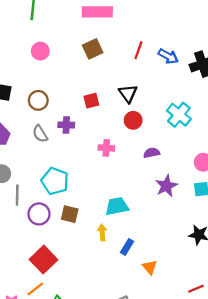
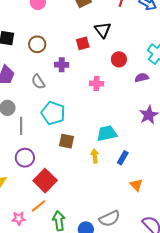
black triangle: (128, 94) -> (103, 30), moved
gray semicircle: (40, 134) -> (38, 82), moved
purple semicircle: (152, 153) -> (142, 78), moved
purple circle: (39, 214) -> (25, 158), moved
blue rectangle: (127, 247) -> (123, 158), moved

